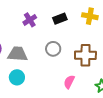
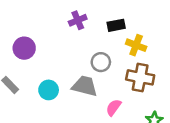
yellow cross: (90, 16) -> (136, 45), moved
gray trapezoid: (18, 54) -> (85, 86), moved

